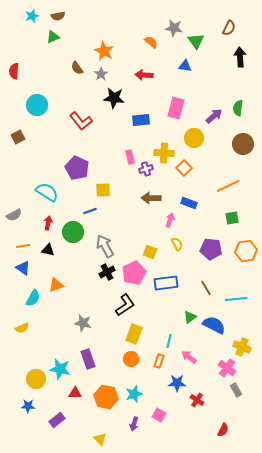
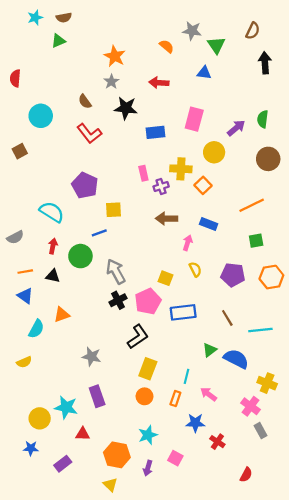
brown semicircle: (77, 68) -> (85, 101), moved
orange hexagon: (106, 397) -> (117, 455), moved

